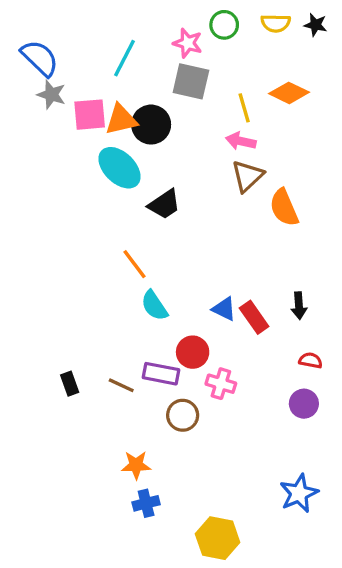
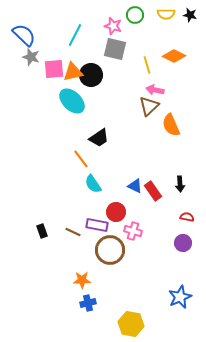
pink arrow: (241, 141) -> (155, 90), moved
black trapezoid: (164, 204) -> (99, 138), moved
brown circle: (183, 415) -> (110, 250), size x1.5

